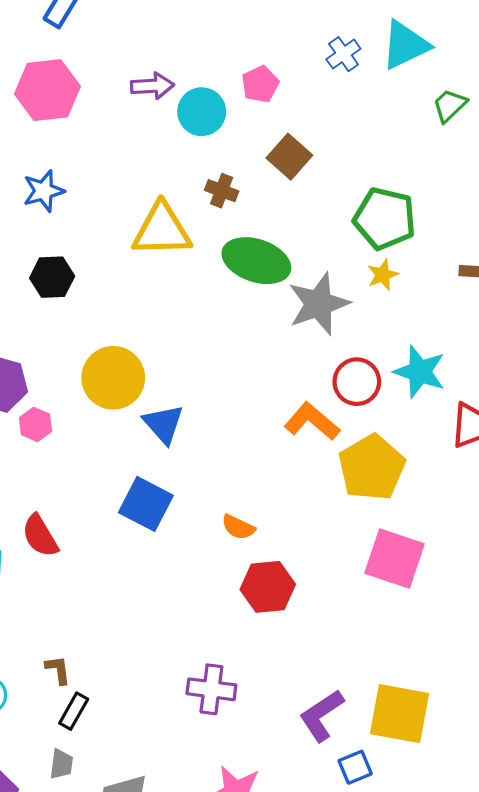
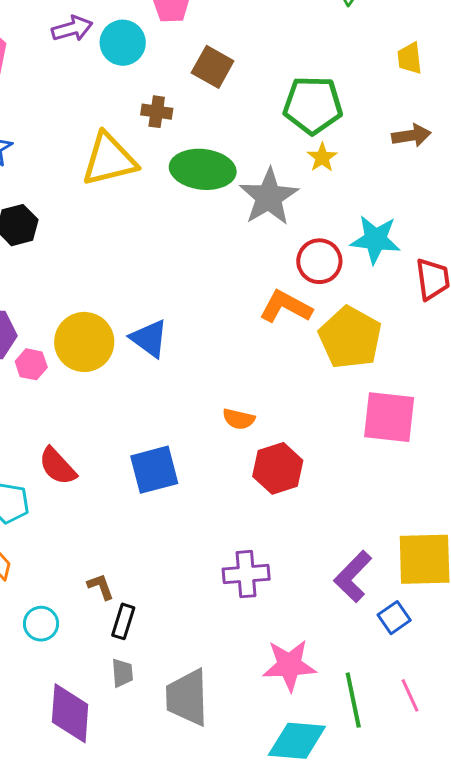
yellow circle: (113, 378) -> (84, 342), moved
blue square: (146, 504) -> (154, 470), moved, turned -30

